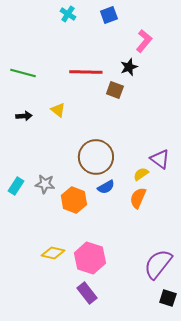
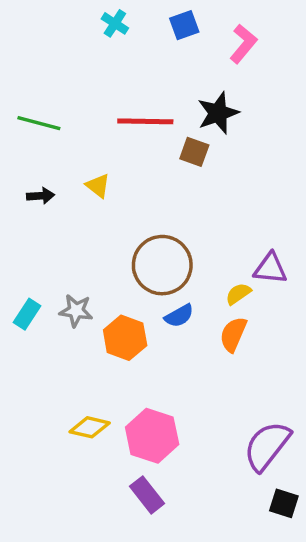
pink L-shape: (144, 41) -> (243, 44), moved
black star: (129, 67) -> (218, 113), size x1.4
purple triangle: (160, 159) -> (270, 268), turned -30

